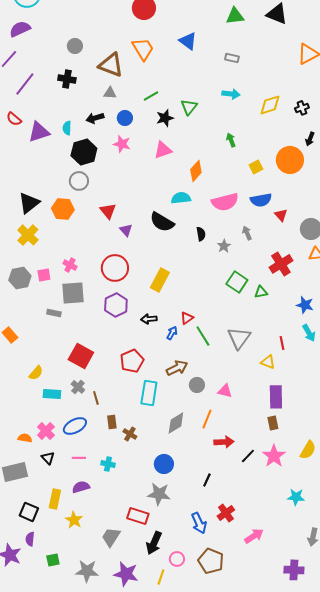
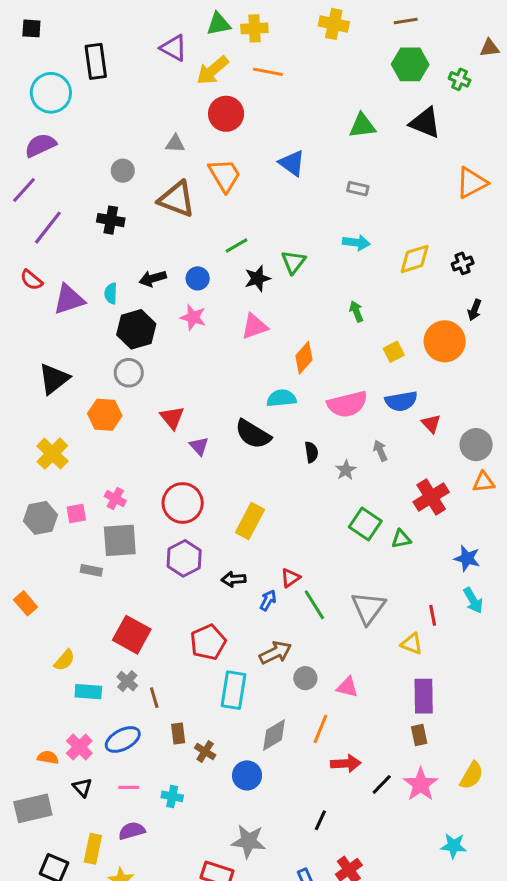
gray triangle: (110, 93) -> (175, 144), moved
black triangle: (29, 203) -> (54, 379), moved
blue circle: (164, 464) -> (247, 775), moved

